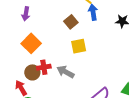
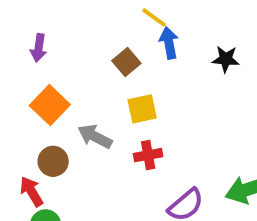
red cross: (44, 67) -> (148, 155), moved
gray arrow: (65, 72) -> (95, 136), moved

